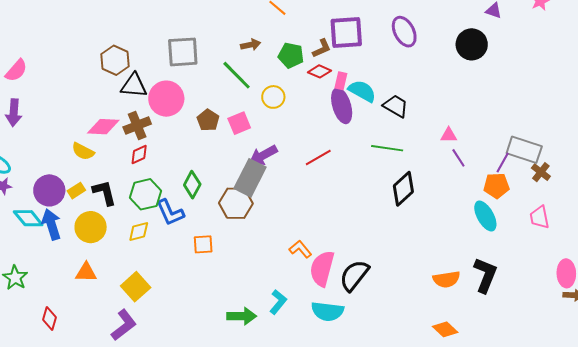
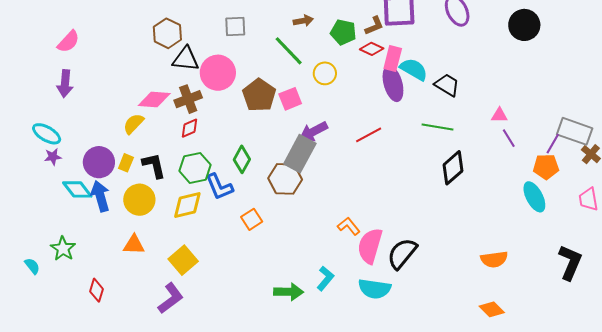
gray square: (183, 52) -> (235, 26), size x0.7
pink rectangle: (341, 81) -> (393, 59), size x1.4
brown pentagon: (208, 120) -> (259, 95), size x1.5
yellow semicircle: (83, 151) -> (133, 124), turned 105
yellow rectangle: (76, 191) -> (126, 163), turned -36
yellow diamond: (139, 232) -> (187, 205), size x1.4
orange square: (203, 244) -> (252, 219), turned -30
black L-shape: (485, 275) -> (570, 262), moved

